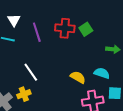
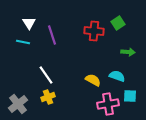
red cross: (65, 28) -> (94, 31), moved
green square: (86, 29) -> (118, 23), moved
yellow cross: (24, 94) -> (48, 97), moved

